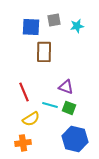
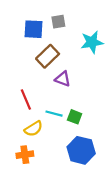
cyan star: (77, 26) -> (92, 42), moved, size x1.5
brown rectangle: (44, 52) -> (48, 56), turned 45
purple triangle: (66, 87) -> (63, 79), moved

